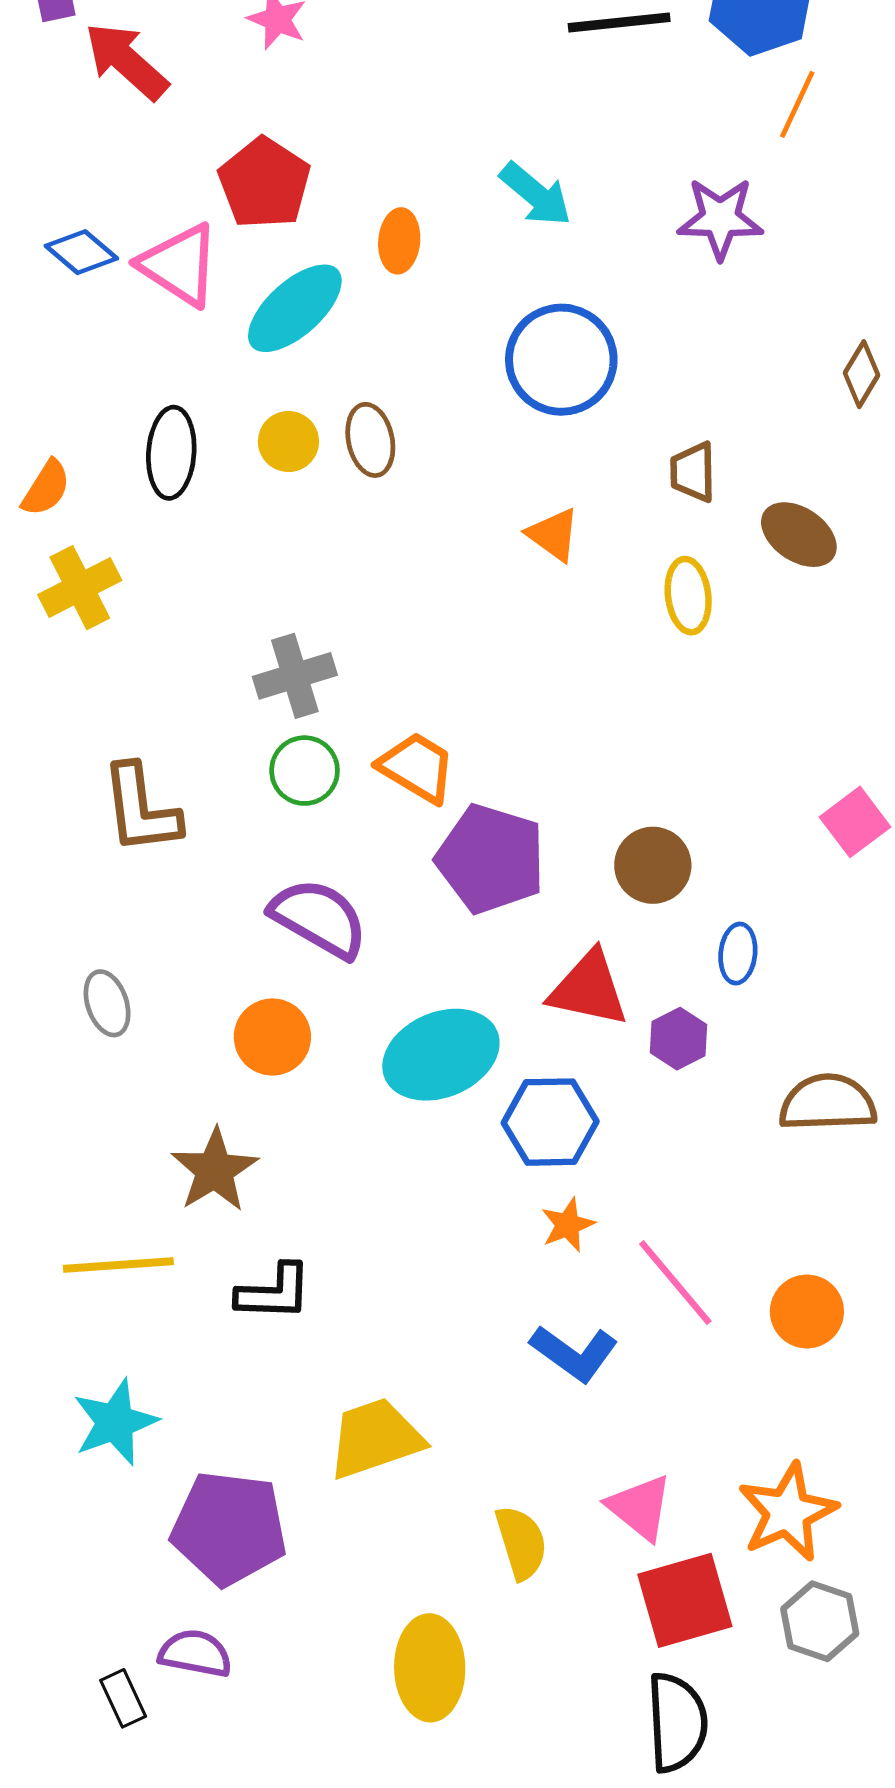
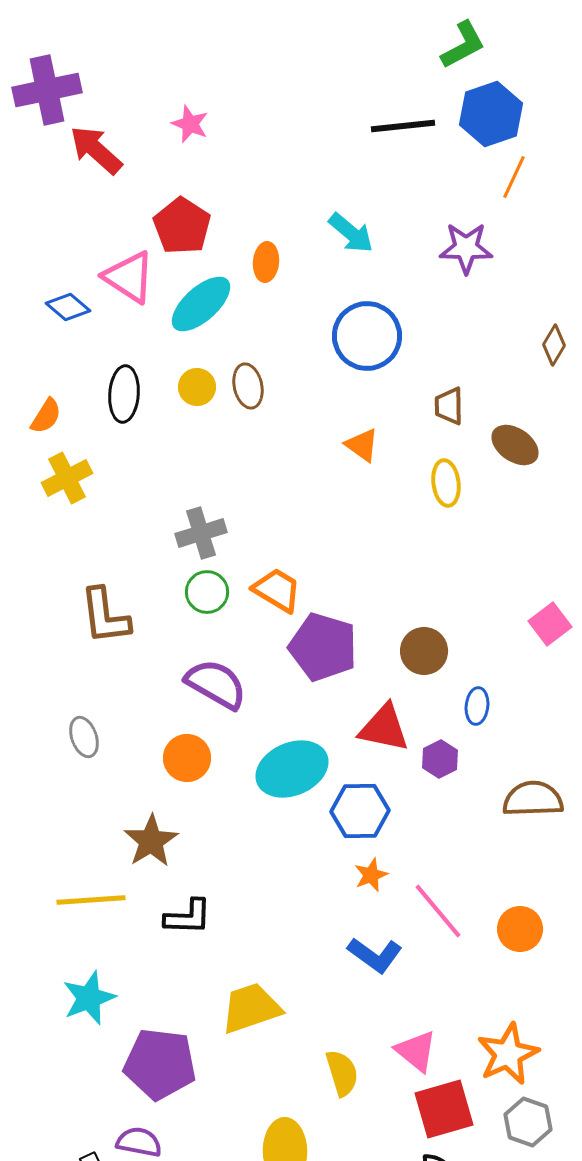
blue diamond: (81, 252) -> (68, 307), moved

